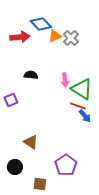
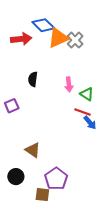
orange triangle: (55, 36) -> (58, 38), size x1.5
black semicircle: (31, 75) -> (33, 79), turned -88
green triangle: (82, 89) -> (87, 94), size x0.6
purple pentagon: (66, 165) -> (56, 179), moved

